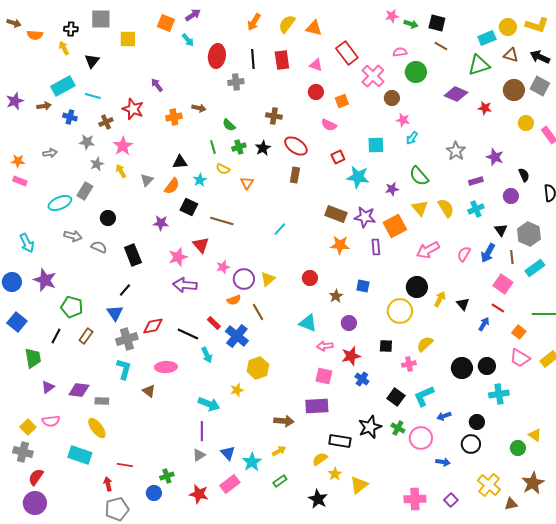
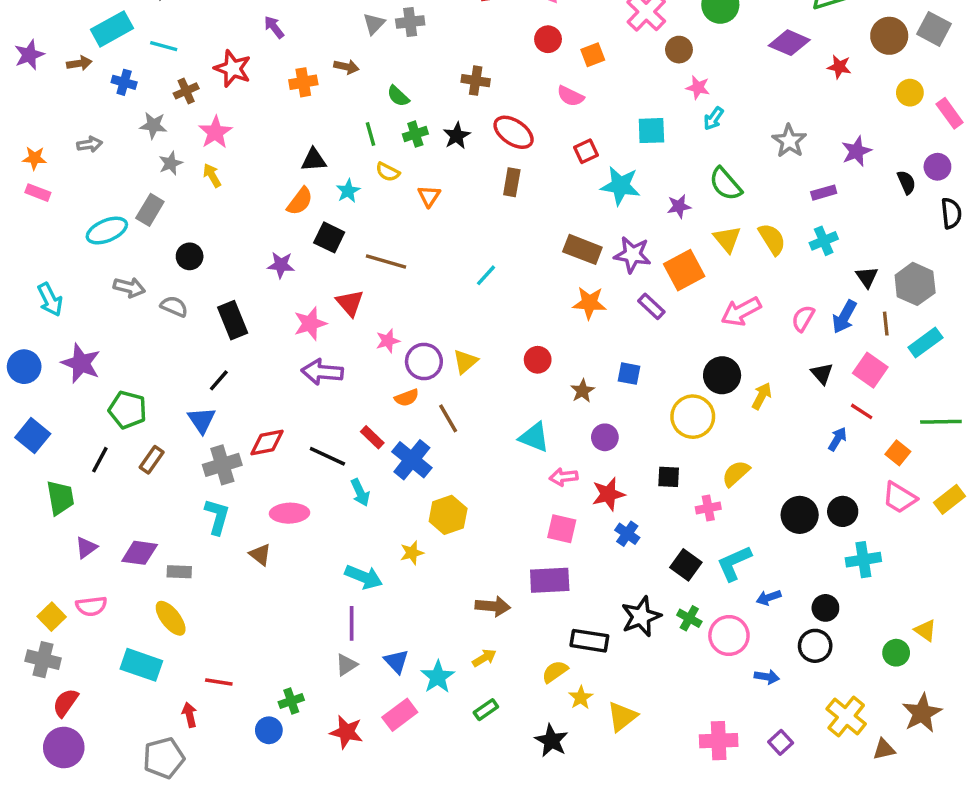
purple star: (495, 157) -> (856, 151), turned 30
gray triangle: (147, 180) -> (374, 24), moved
purple circle: (511, 196) -> (937, 167), moved
purple rectangle: (376, 247) -> (651, 306), turned -42
black triangle: (463, 304) -> (822, 374), moved
gray pentagon: (117, 509) -> (164, 758), moved

